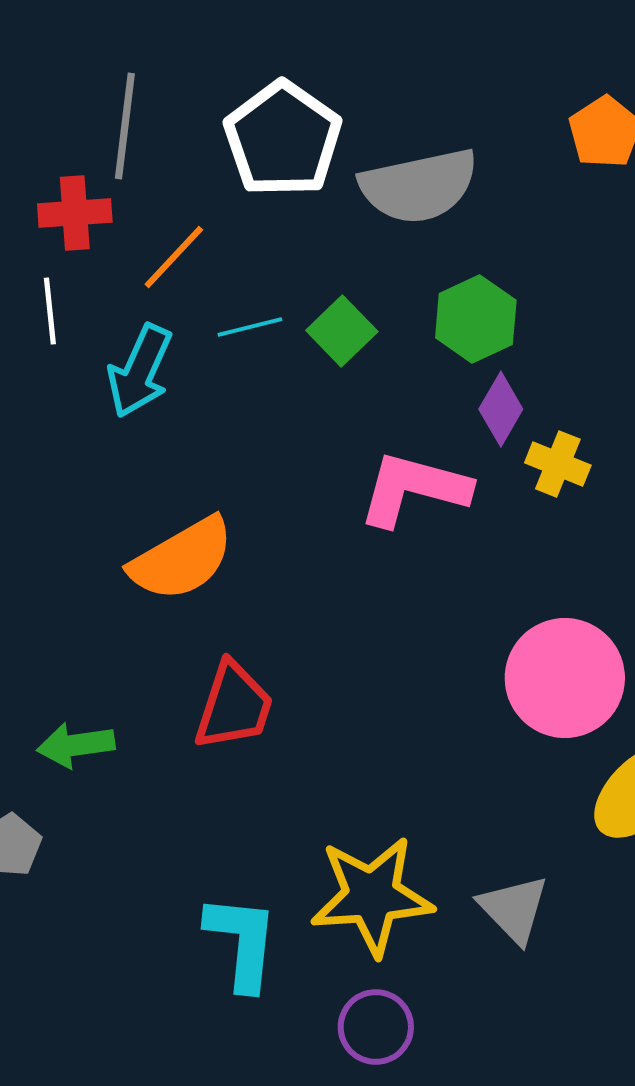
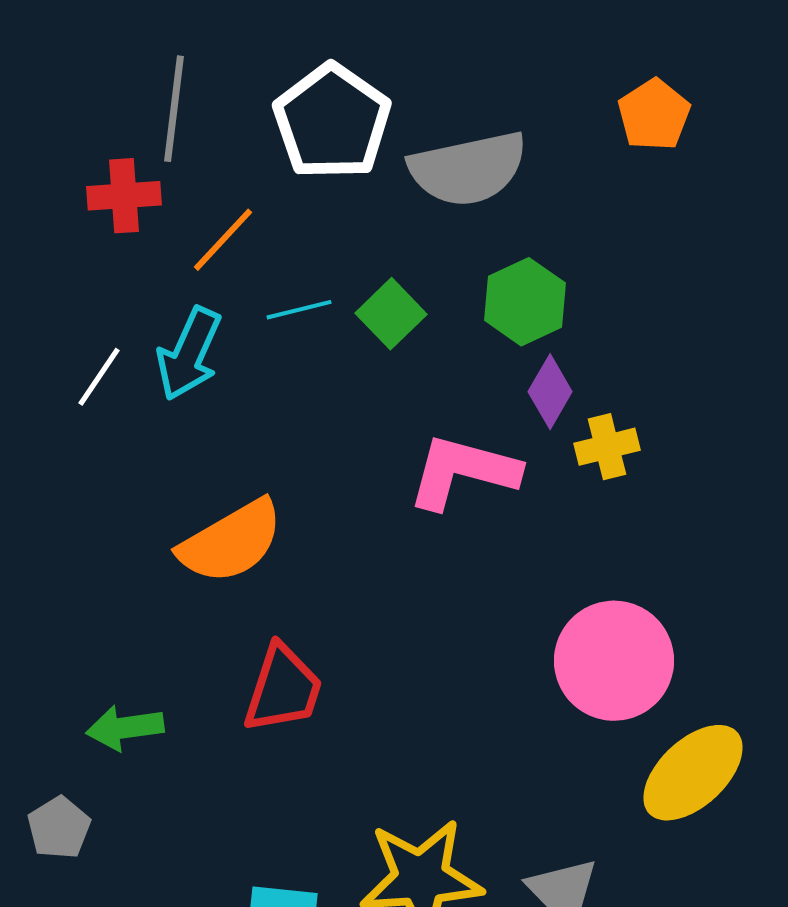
white line: (50, 311) -> (99, 377), moved, turned 40
yellow cross: (558, 464) -> (607, 447), turned -36

